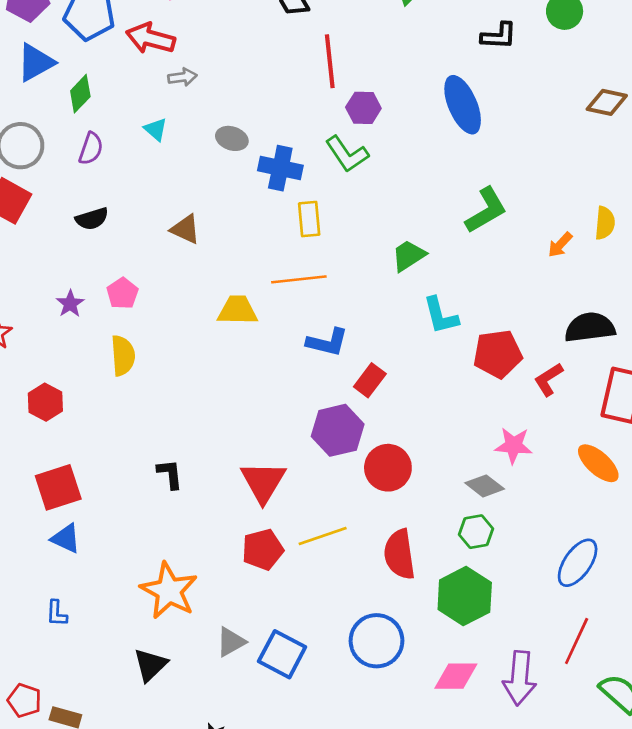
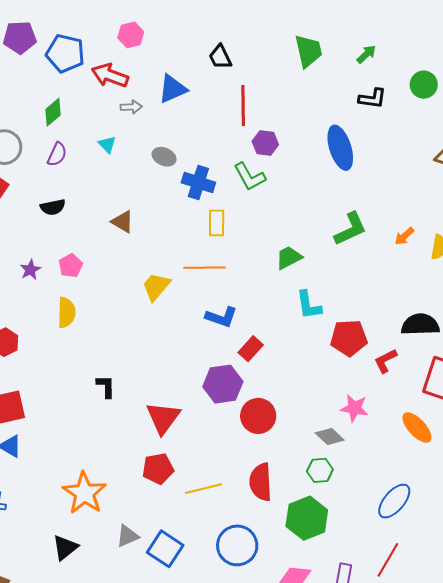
blue triangle: (36, 62) -> (173, 89), moved
orange arrow: (560, 245) -> (404, 236), moved
yellow trapezoid: (238, 310) -> (156, 287), turned -56
black L-shape: (170, 474) -> (106, 386), moved
yellow line: (323, 536) -> (203, 489), moved

